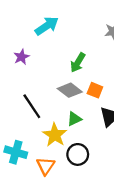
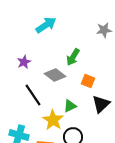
purple star: (21, 57) -> (24, 62), moved
gray diamond: (70, 90) -> (55, 75), moved

